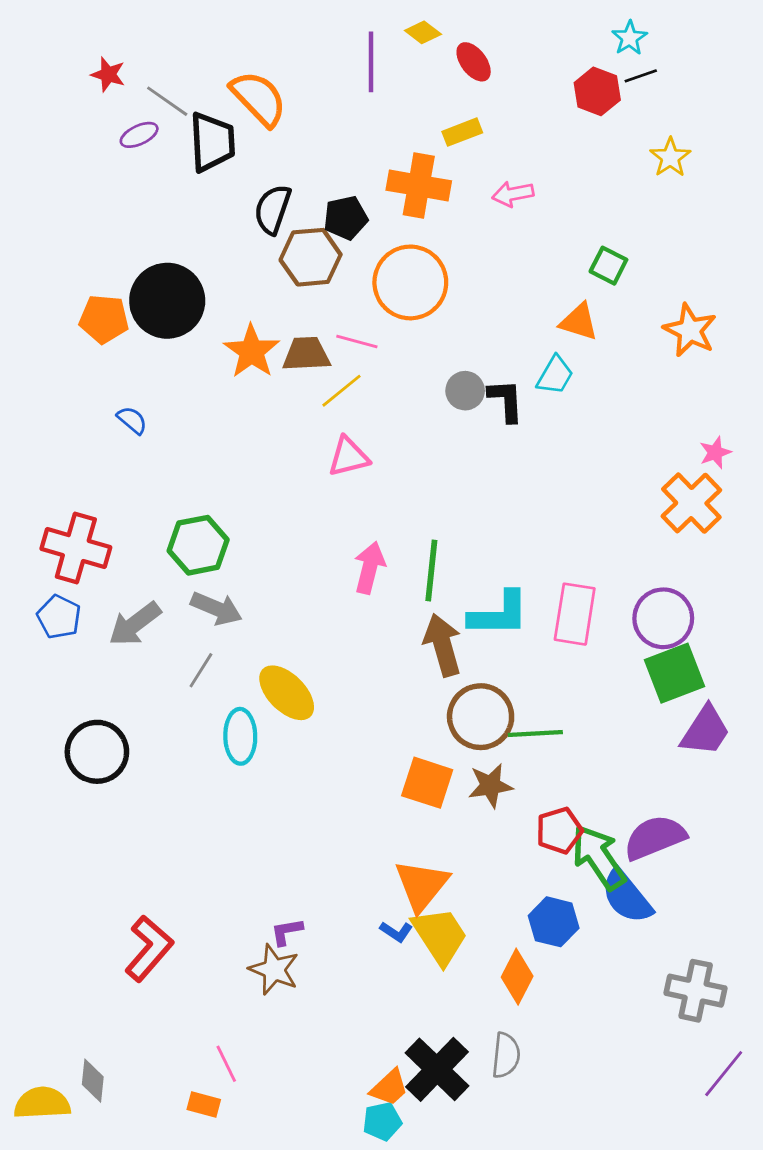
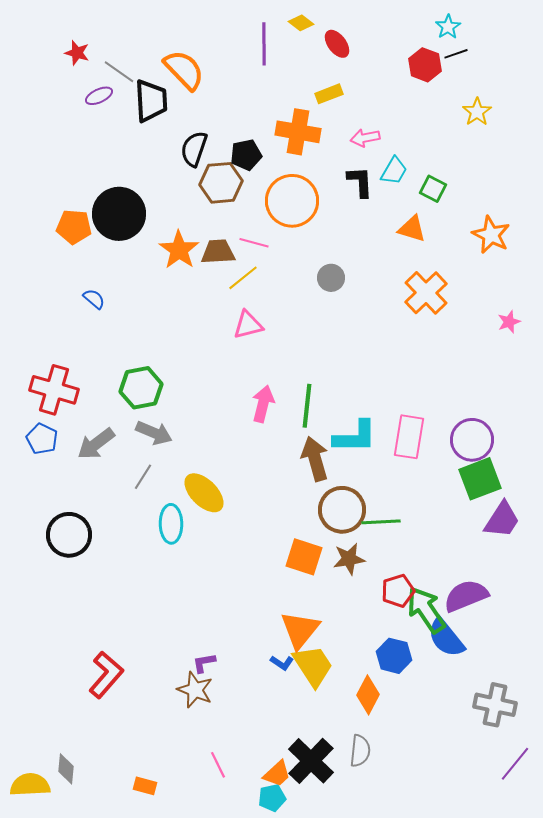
cyan trapezoid: (555, 375) -> (394, 171), moved
black L-shape: (506, 400) -> (360, 182), moved
orange cross: (691, 503) -> (426, 293), moved
pink line: (226, 1064) -> (218, 765), moved

